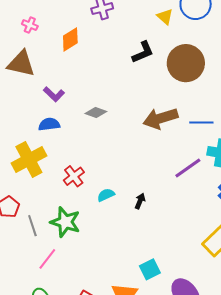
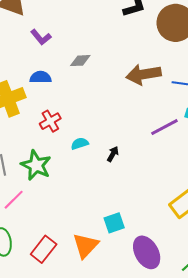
gray diamond: (96, 112) -> (80, 61), turned -30
blue semicircle: (49, 124) -> (41, 77), moved

